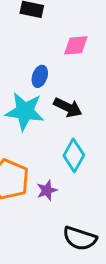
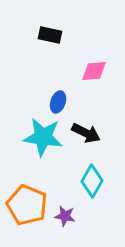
purple star: (47, 190) -> (65, 216), turned 30

